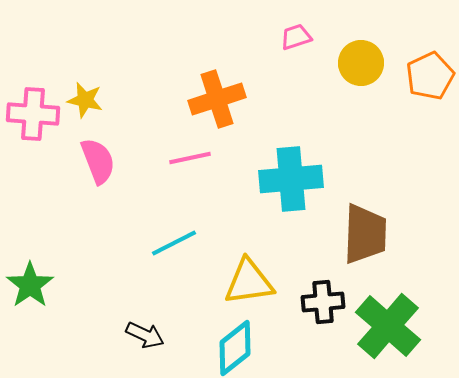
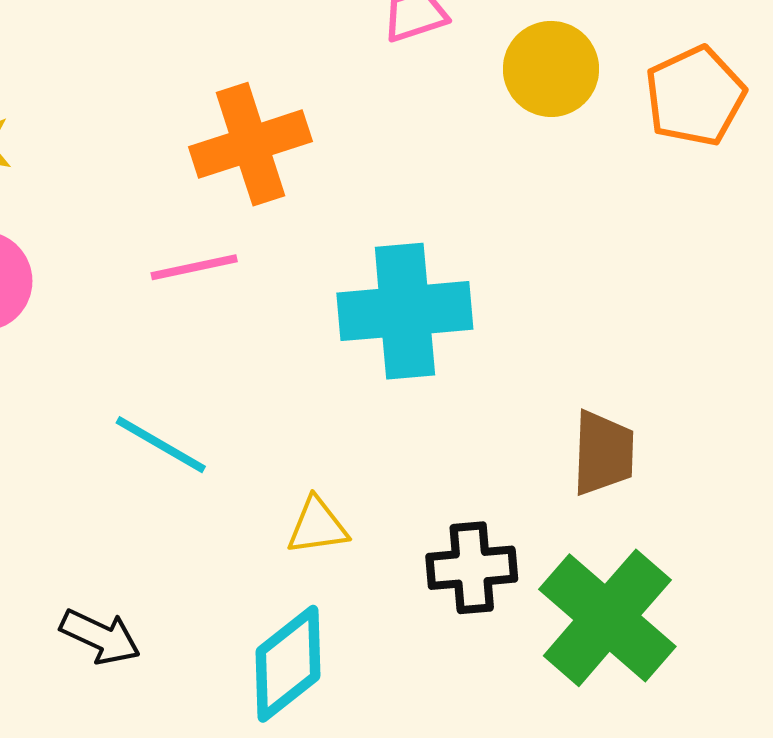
brown trapezoid: (365, 234) -> (603, 453), moved, size x0.7
cyan line: (174, 243) -> (161, 445), turned 57
yellow triangle: (249, 282) -> (317, 526), size x0.6

